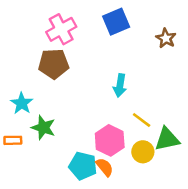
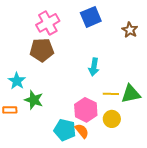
yellow line: (142, 120) -> (111, 94), turned -35
green triangle: (167, 139) -> (131, 94), moved

